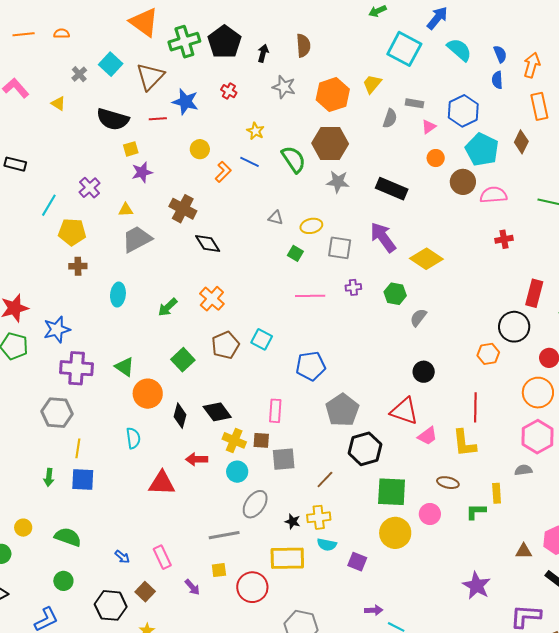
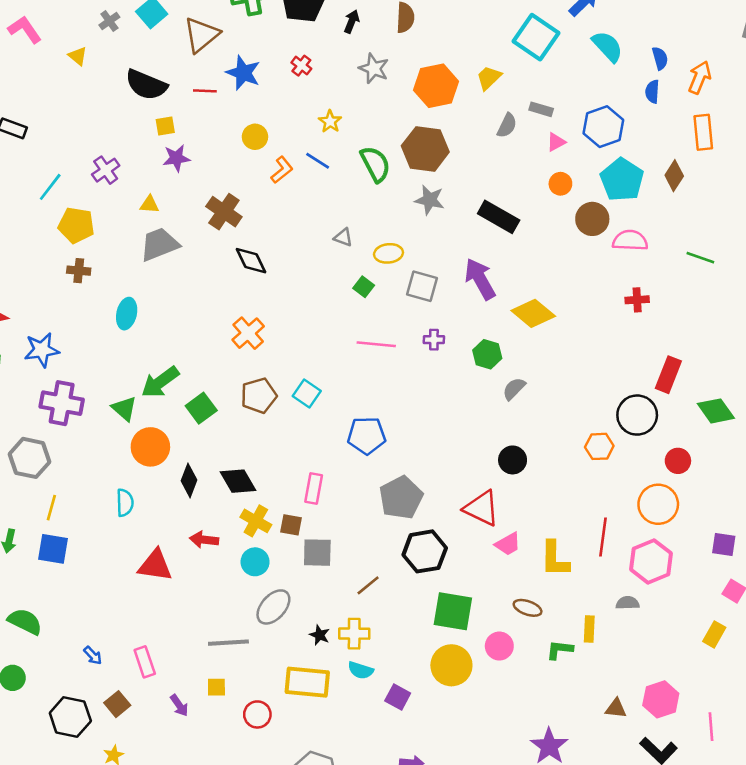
green arrow: (168, 307) -> (160, 382), moved, size x1.4
red line: (475, 407) -> (603, 537), moved
red circle: (252, 587) -> (257, 714), size x0.7

